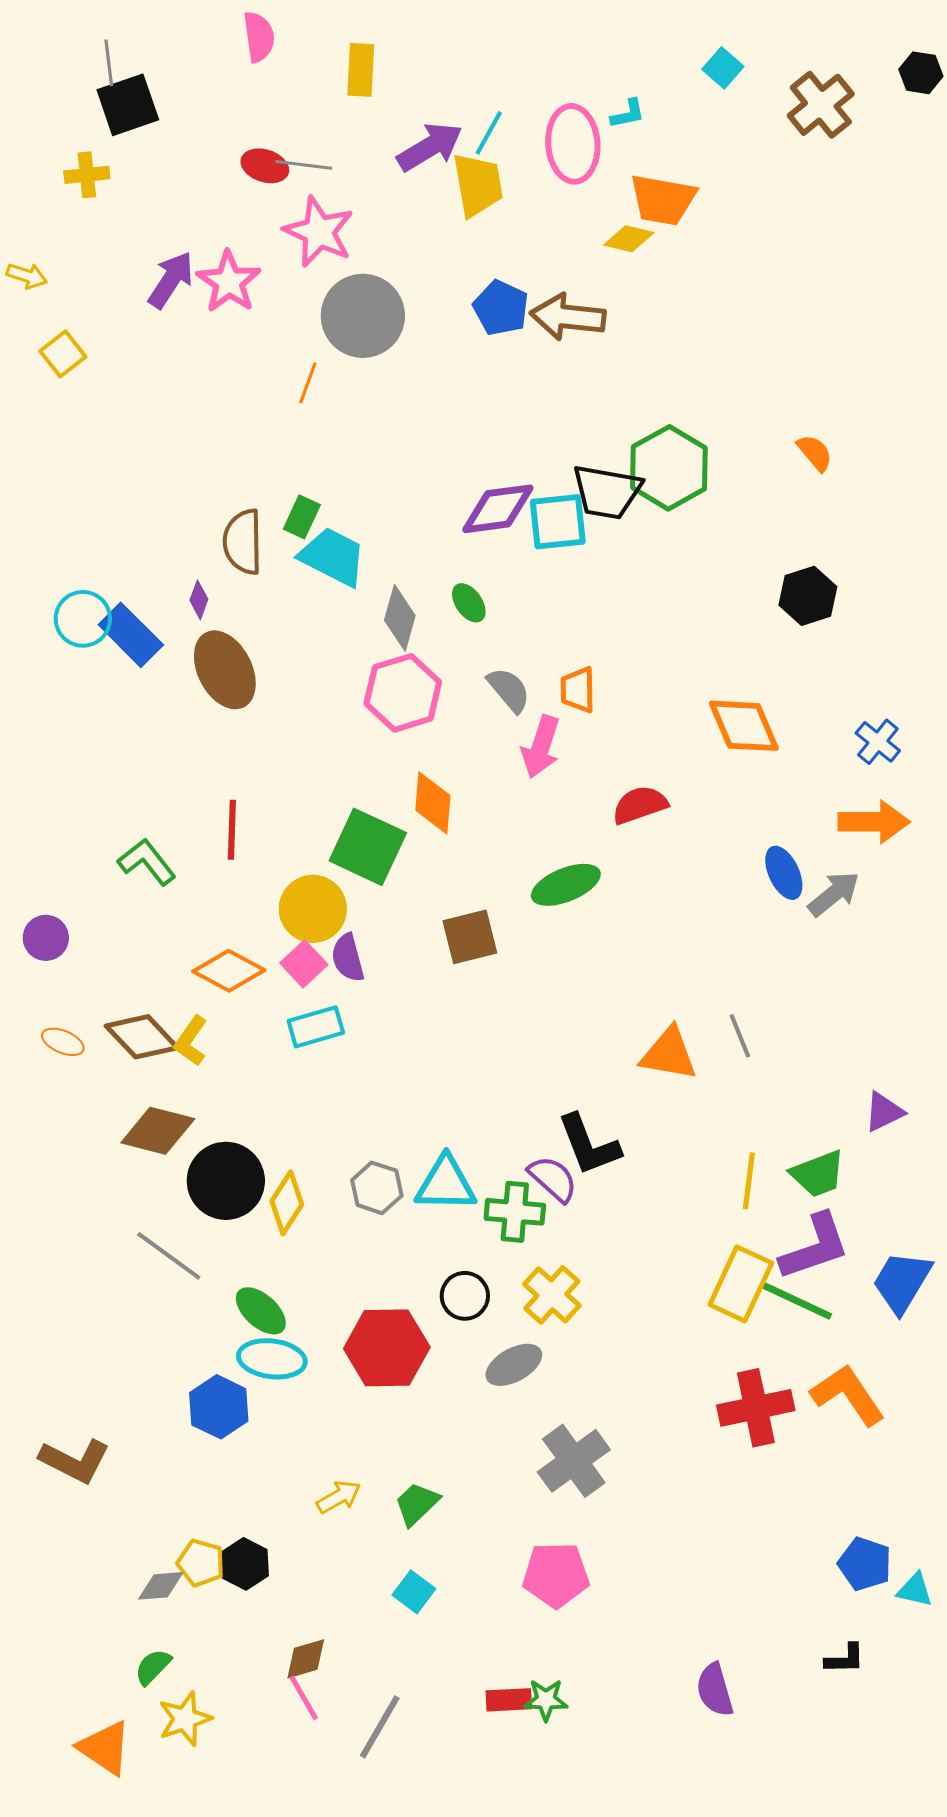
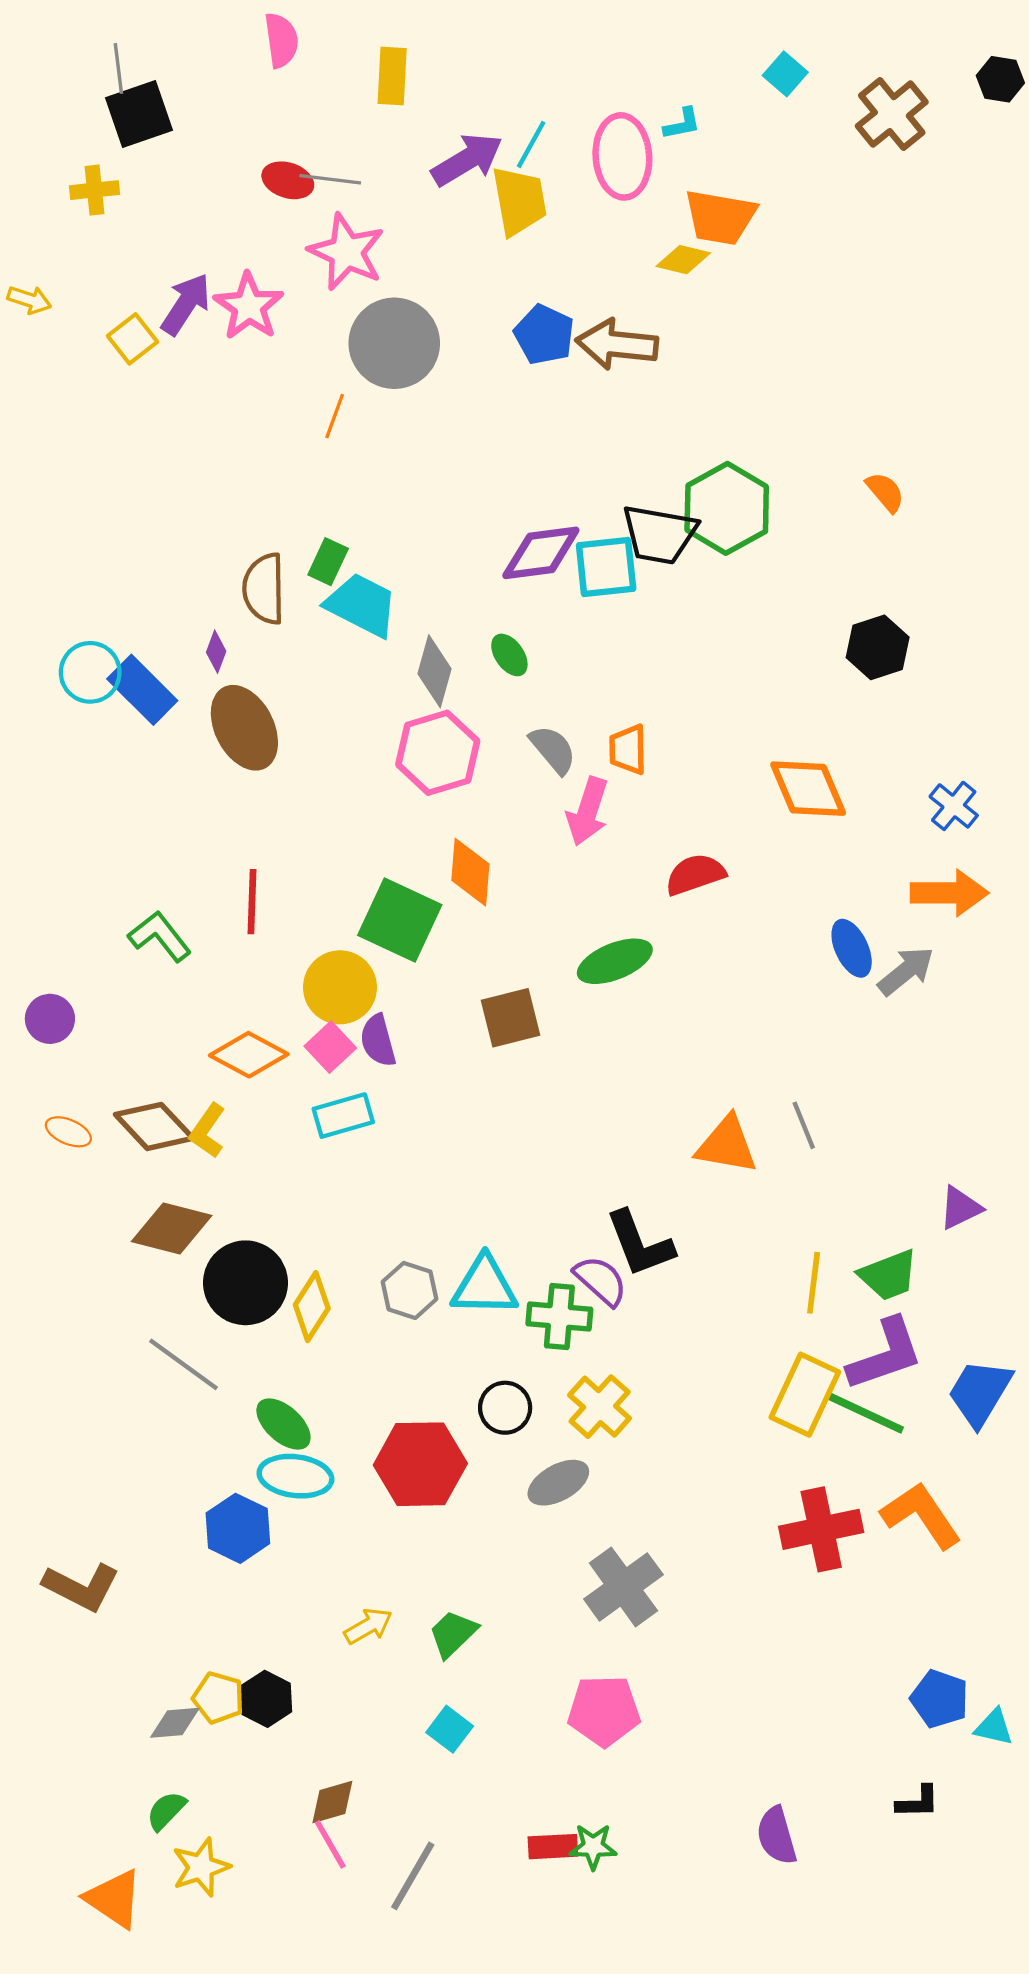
yellow square: (63, 354) -> (133, 339), moved

